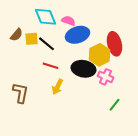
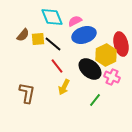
pink semicircle: (68, 21) -> (75, 21), turned -48
red line: (50, 66) -> (57, 66), turned 35
black ellipse: (84, 69) -> (90, 69), turned 30
green line: (114, 105) -> (95, 100), moved

